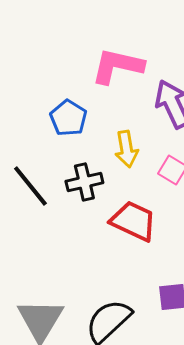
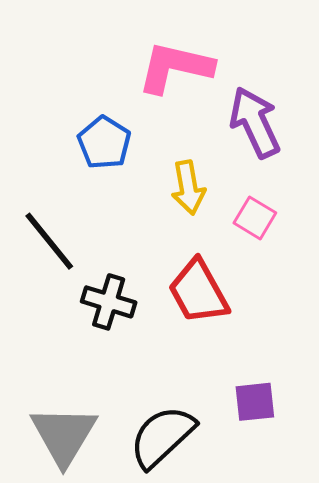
black cross: (84, 182) -> (109, 302), moved, turned 30
red trapezoid: (133, 221) -> (198, 292), turned -144

